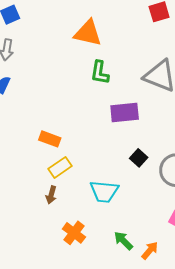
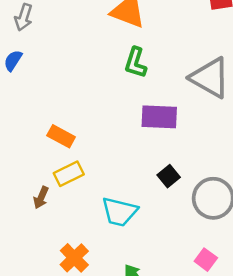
brown arrow: (51, 195) -> (41, 198), moved

